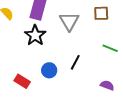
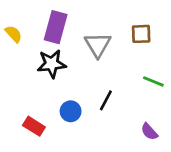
black star: (35, 35) -> (52, 64), turned 30
purple semicircle: (107, 85) -> (149, 132), turned -152

